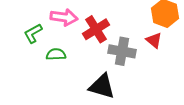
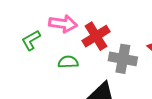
green semicircle: (56, 54) -> (68, 62), moved

